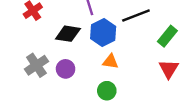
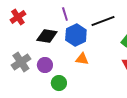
green circle: (107, 91) -> (59, 83), moved

